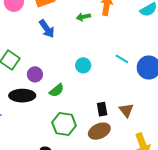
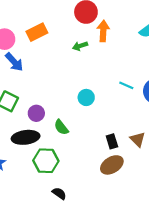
blue arrow: (47, 29) -> (14, 62), moved
green semicircle: (57, 90) -> (61, 127), turned 98
green hexagon: (64, 124) -> (46, 161), moved

